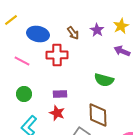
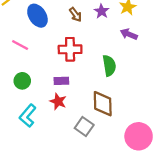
blue ellipse: (38, 34) -> (37, 16), turned 45
red cross: (57, 55) -> (70, 49), moved
green semicircle: (104, 80) -> (109, 66), turned -114

